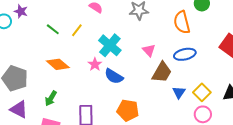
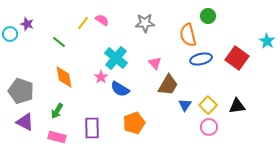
yellow line: (77, 30) -> (83, 23), moved
blue ellipse: (185, 54) -> (201, 59), moved
orange diamond: (58, 64) -> (64, 77), turned 40
orange pentagon: (128, 110) -> (134, 123), turned -30

